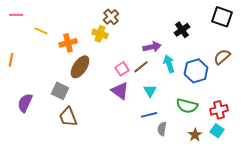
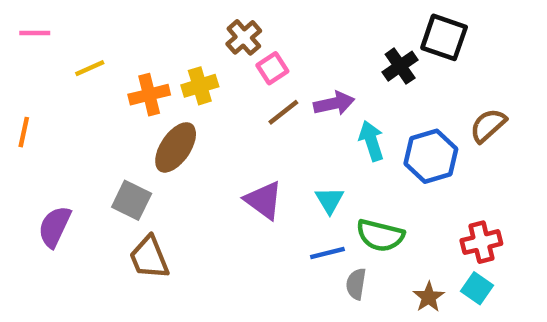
black square: (222, 17) -> (444, 37), moved
yellow line: (41, 31) -> (90, 68), turned -48
yellow cross: (100, 34) -> (200, 86), moved, turned -35
brown line: (141, 67) -> (283, 112), moved
pink square: (122, 69) -> (272, 68), moved
green semicircle: (187, 106) -> (380, 235), moved

